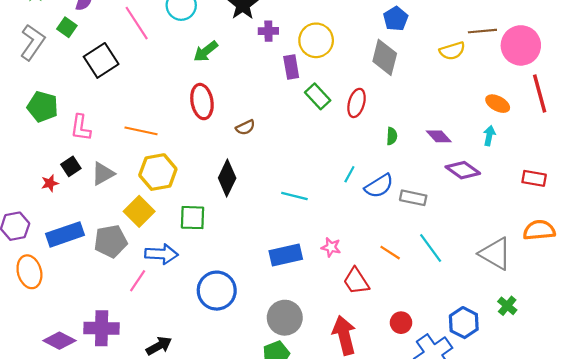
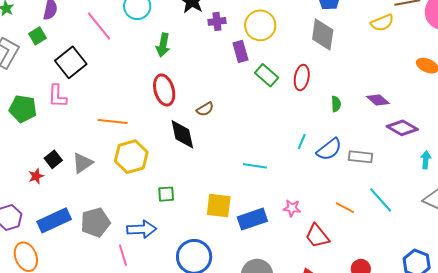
green square: (67, 27) -> (37, 36), turned 30
green arrow: (206, 51) -> (163, 45), turned -35
pink L-shape: (81, 128) -> (57, 96), moved
cyan arrow: (489, 136) -> (426, 160), moved
black diamond: (227, 178) -> (182, 134), moved, turned -32
yellow square: (139, 211) -> (219, 206), moved, turned -32
green square: (193, 218) -> (166, 194), size x0.7
pink line: (138, 281) -> (123, 255), turned -45

